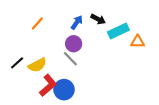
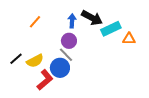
black arrow: (98, 19) -> (92, 18), size x1.5
blue arrow: (77, 22) -> (72, 21), turned -32
blue circle: (64, 90) -> (60, 68), moved

